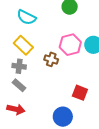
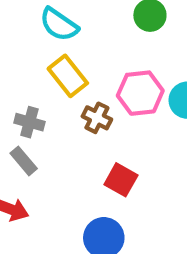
yellow rectangle: (23, 45) -> (68, 76), moved
red square: (80, 93) -> (121, 180), moved

